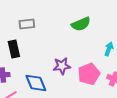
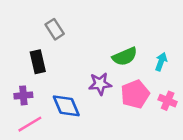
gray rectangle: (27, 24) -> (55, 29), turned 63
green semicircle: (81, 24) -> (125, 57), moved

